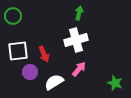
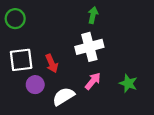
green star: (115, 83) -> (128, 83), moved

